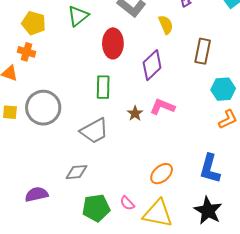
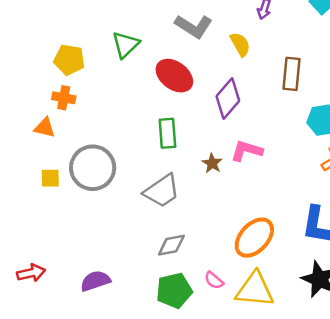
red ellipse: (113, 43) -> (174, 76), turned -48
gray diamond: (77, 172) -> (171, 245), moved
orange ellipse: (162, 174) -> (254, 238), size x1.4

